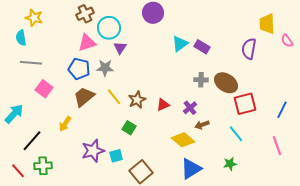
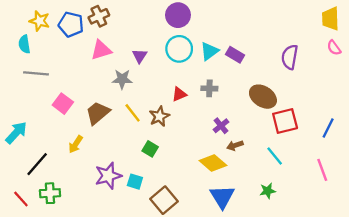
yellow trapezoid: (267, 24) -> (330, 19), moved
cyan circle: (109, 28) -> (179, 49), moved
blue pentagon: (79, 69) -> (71, 24), moved
gray cross: (201, 80) -> (209, 88), moved
pink square: (44, 89) -> (63, 104), moved
red triangle: (163, 105) -> (179, 94), moved
cyan square: (116, 156) -> (135, 182), turned 32
blue triangle: (191, 169) -> (222, 197), turned -30

